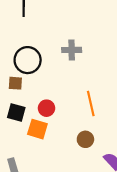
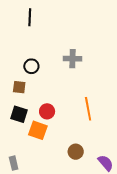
black circle: (28, 60) -> (31, 66), size x0.6
brown circle: (85, 139) -> (76, 152), moved

